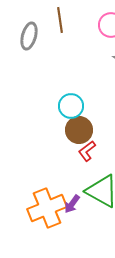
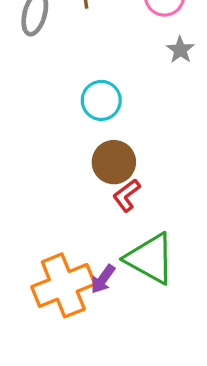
cyan circle: (71, 106) -> (101, 100), moved

